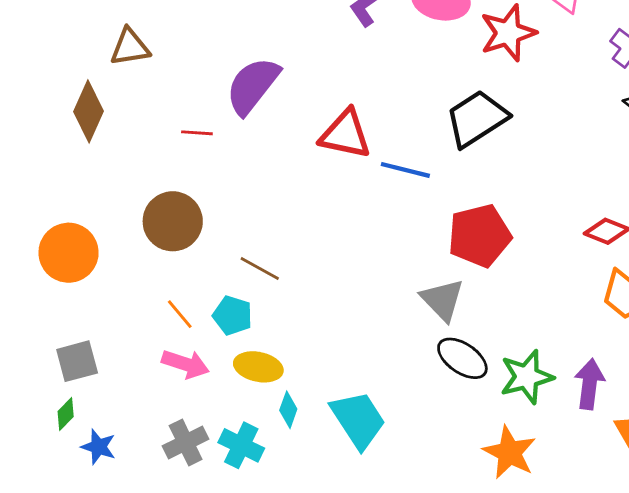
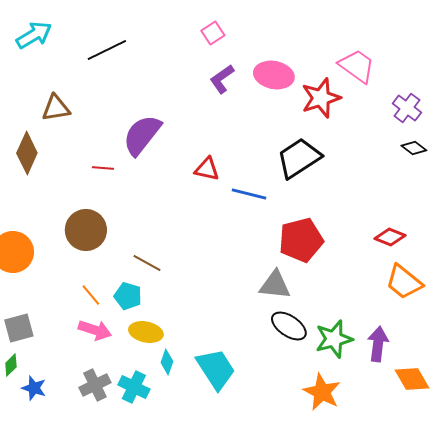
red triangle: (345, 134) -> (207, 169), size x0.7
gray triangle: (442, 300) -> (275, 285), turned -40

